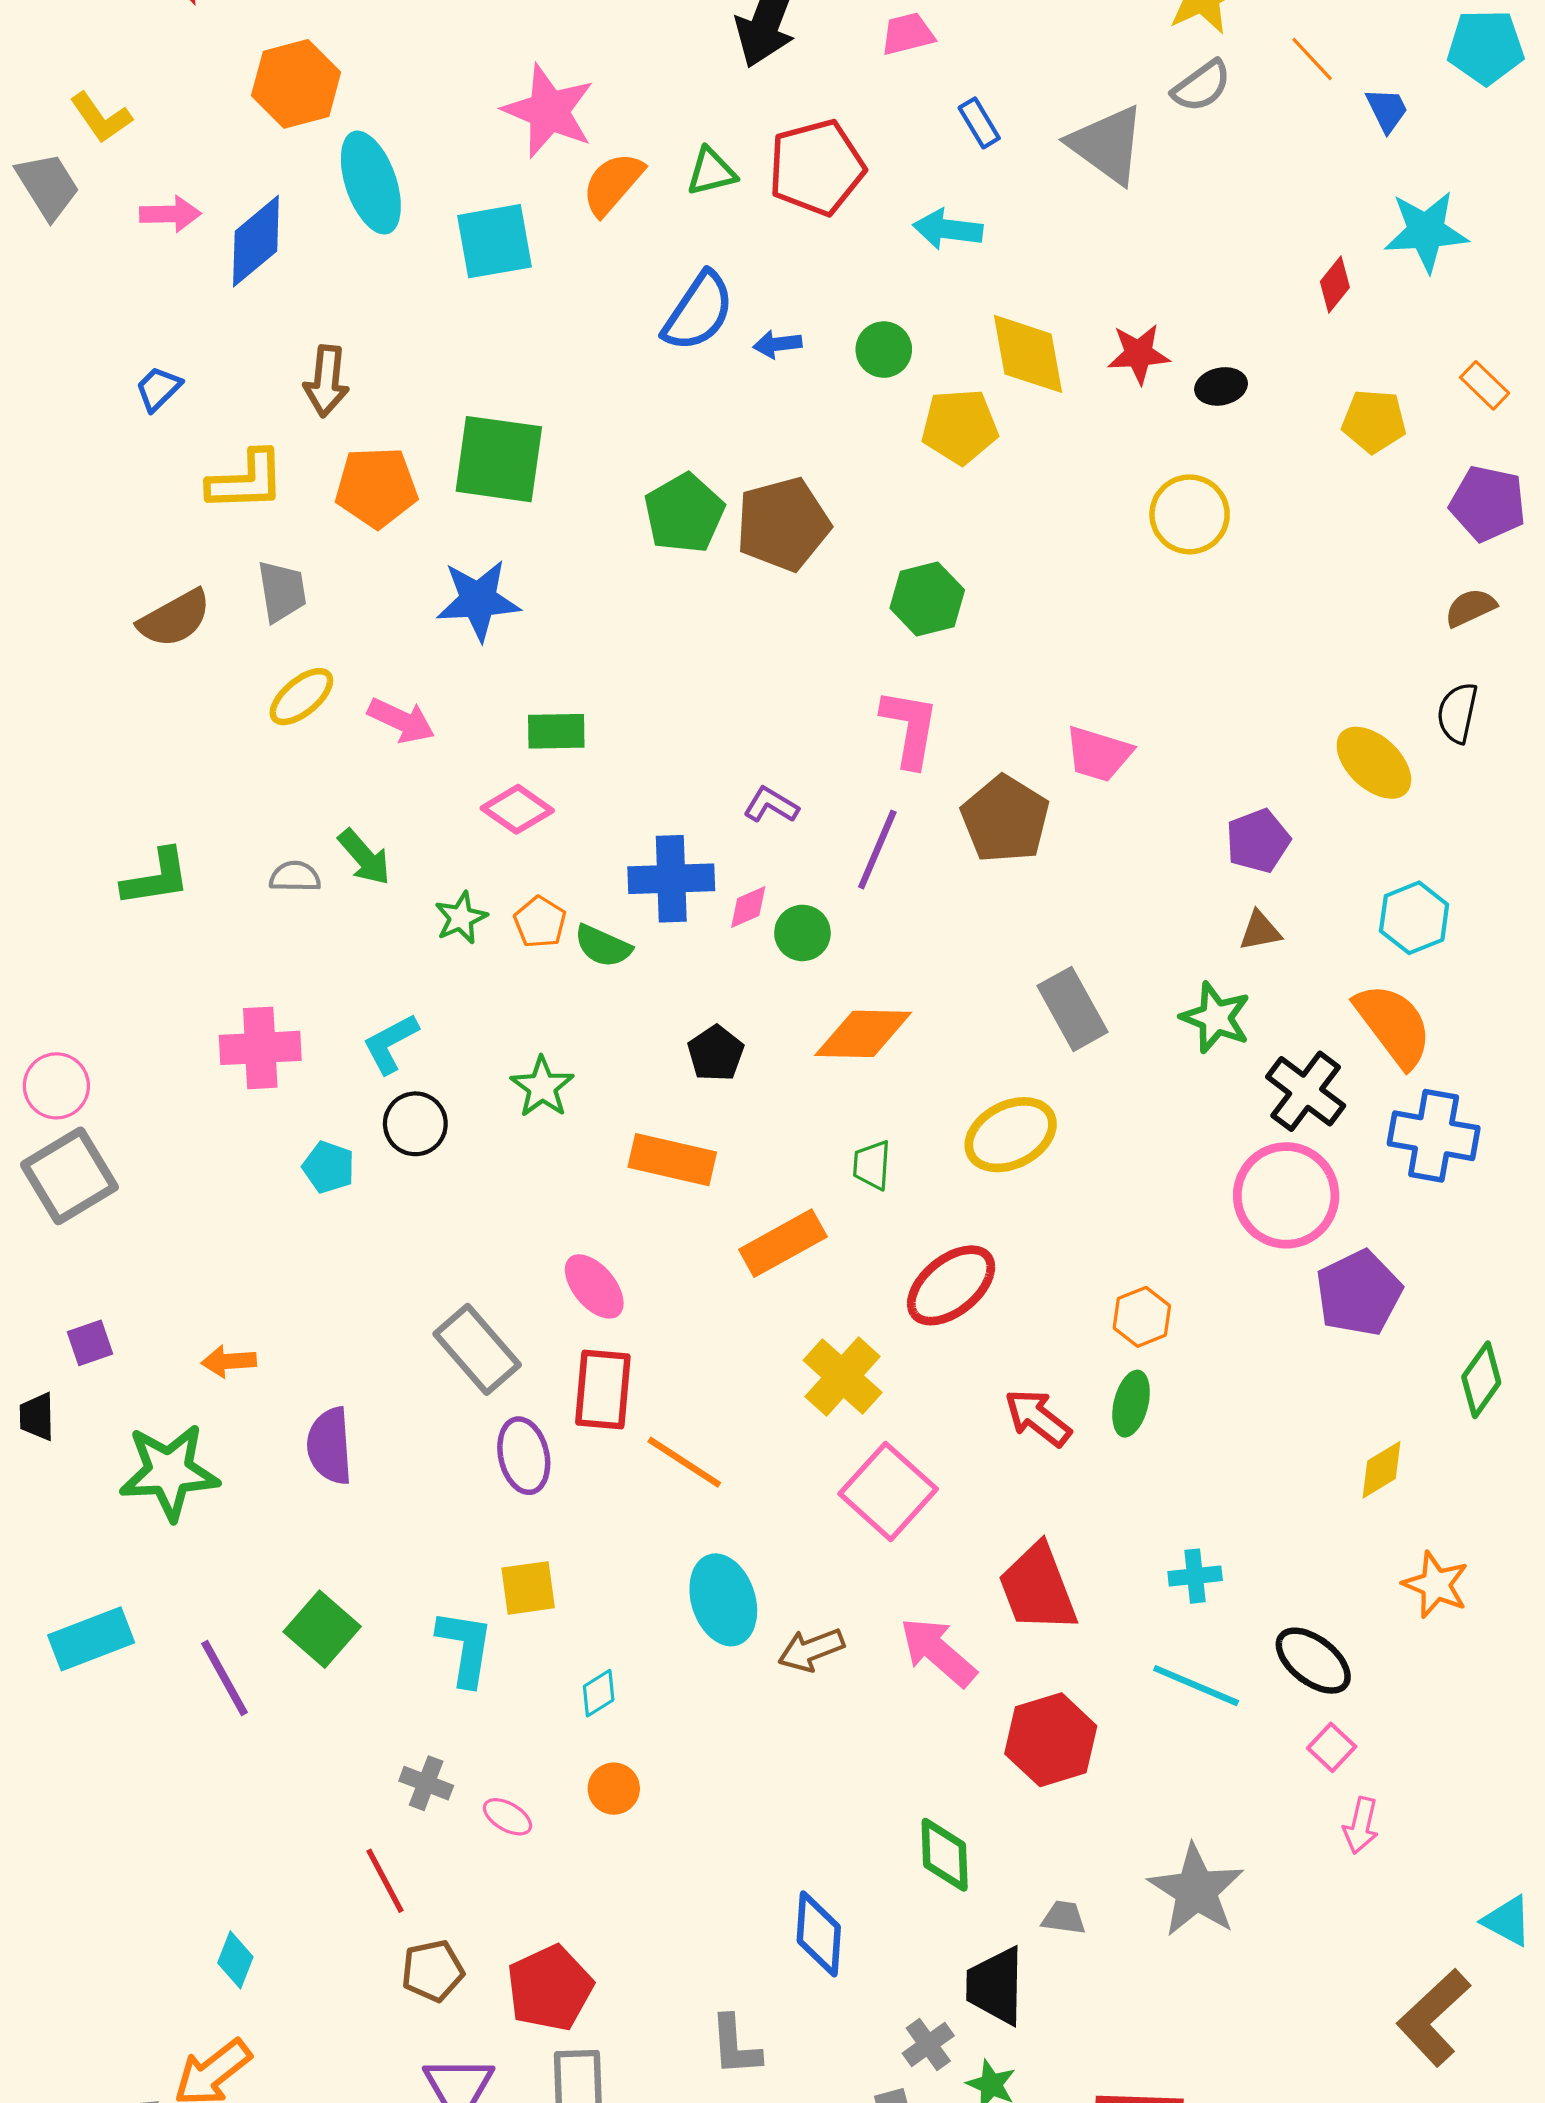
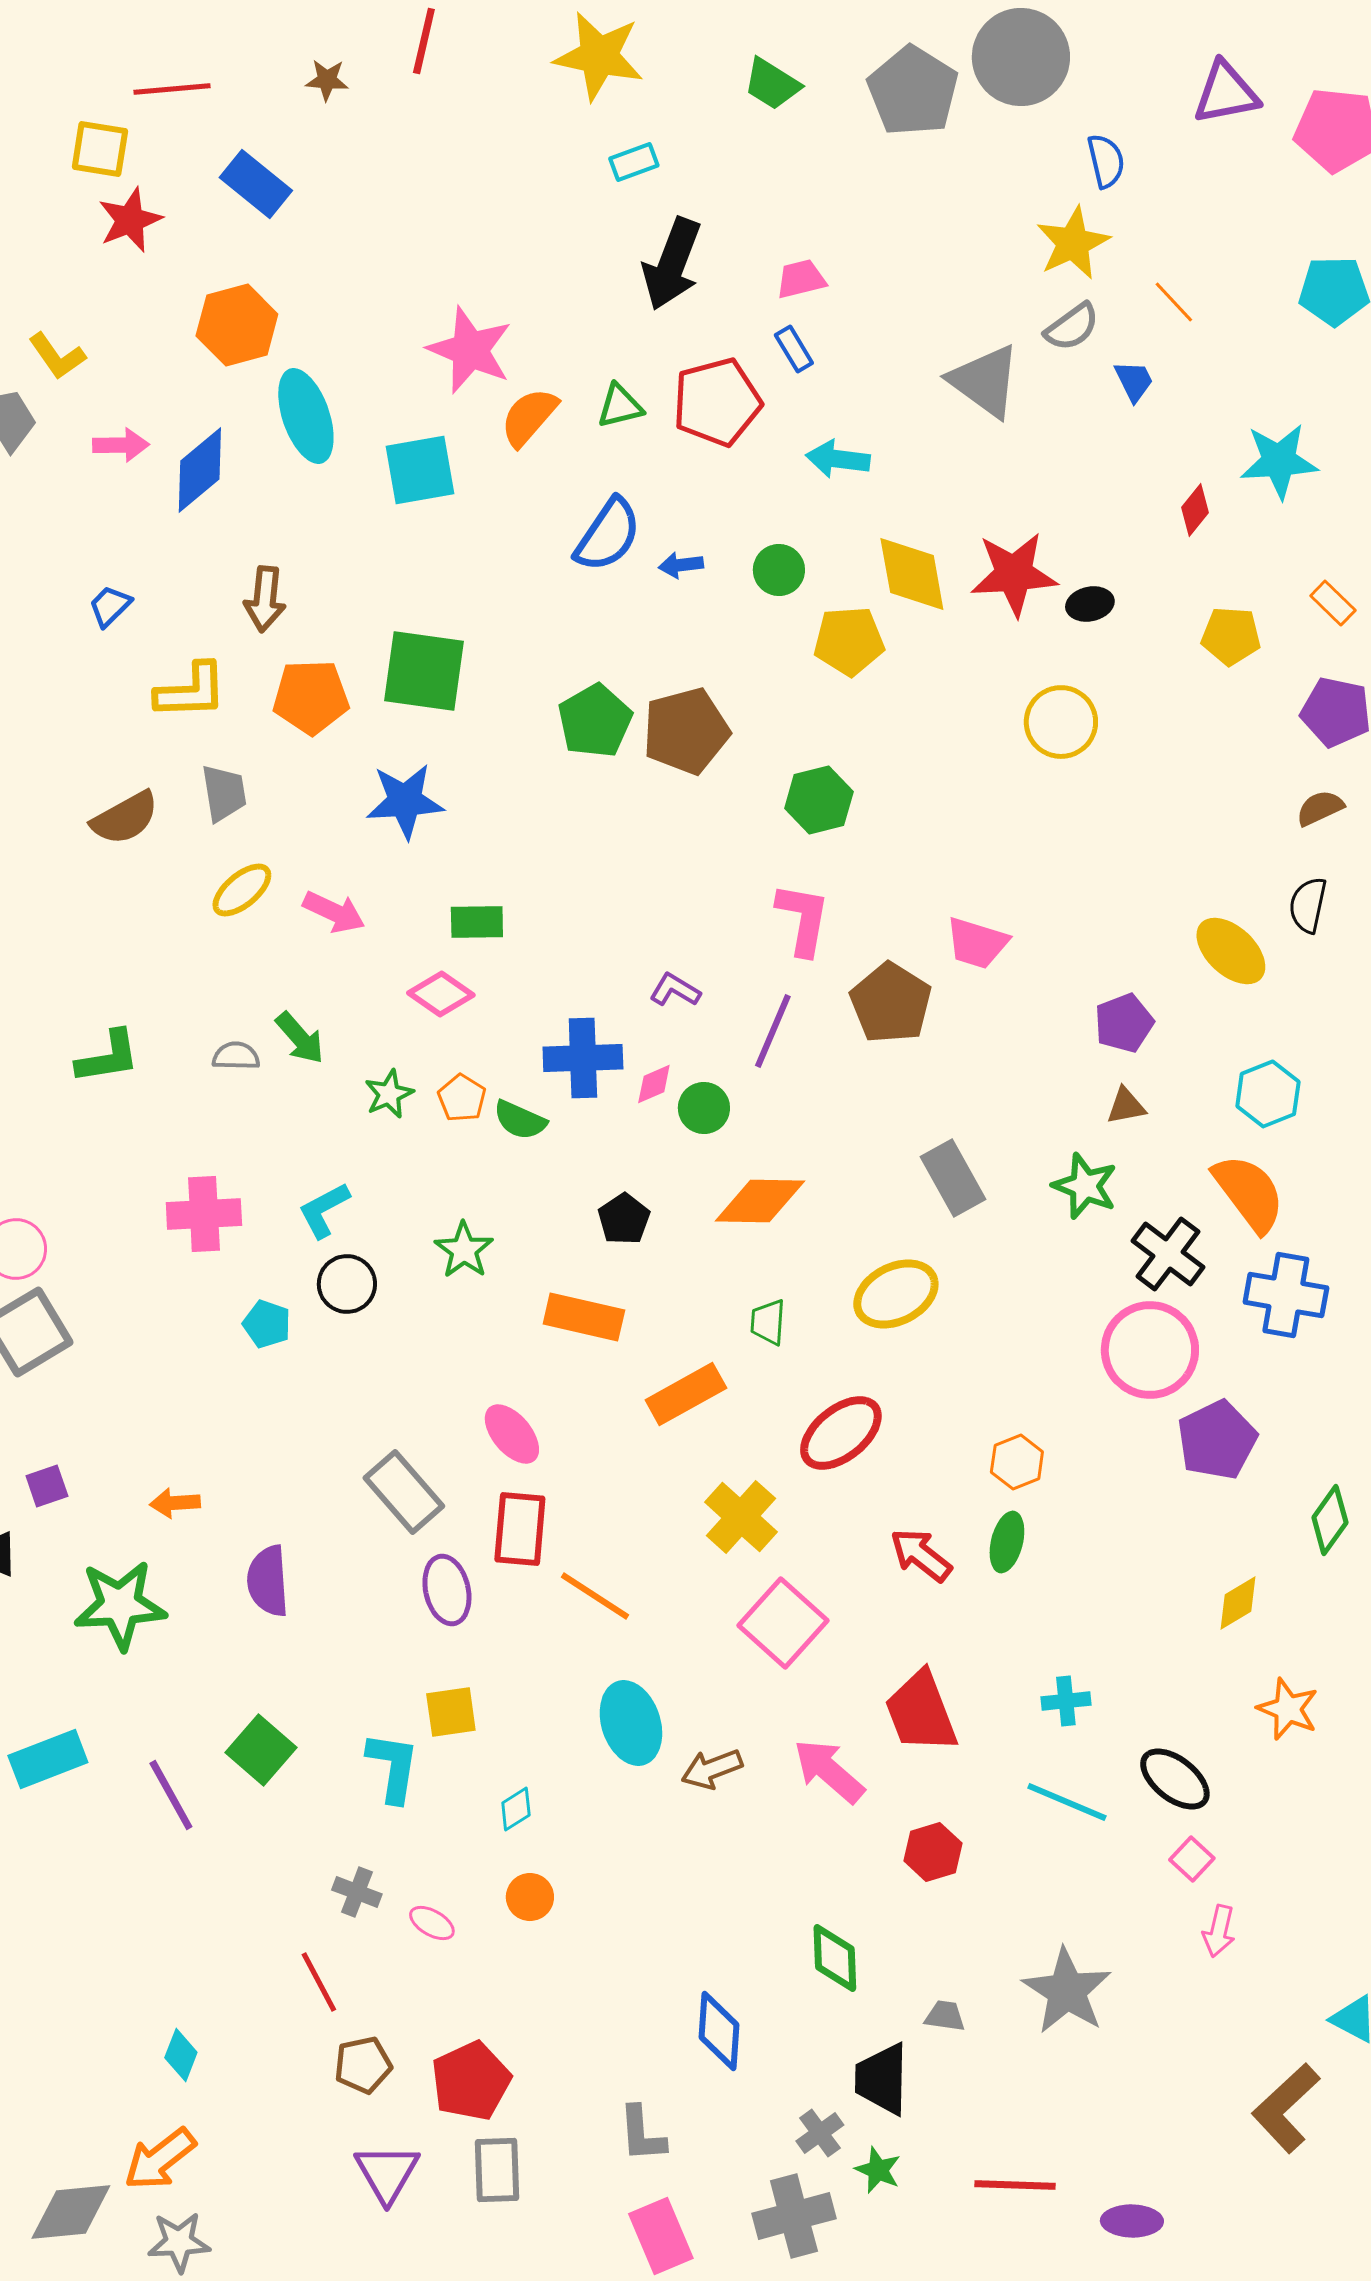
blue trapezoid: (1387, 110) -> (1134, 381), moved
blue rectangle: (979, 123) -> (794, 349), moved
red star: (1139, 354) -> (1014, 574), size x1.5
red hexagon: (1051, 1740) -> (933, 1852), size x0.7

